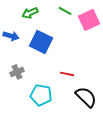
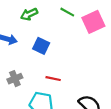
blue square: (41, 42) -> (41, 46), size x0.7
red line: (67, 74) -> (53, 79), moved

